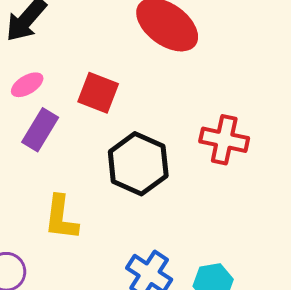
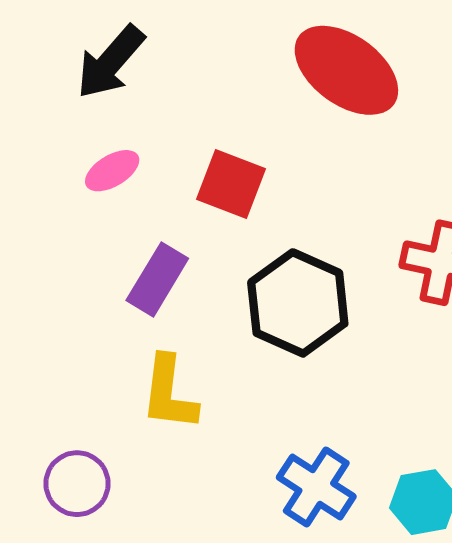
purple rectangle: (40, 130) -> (157, 279), moved

